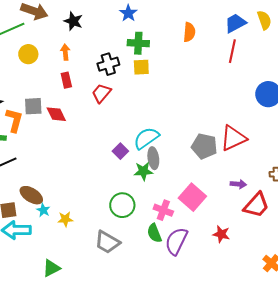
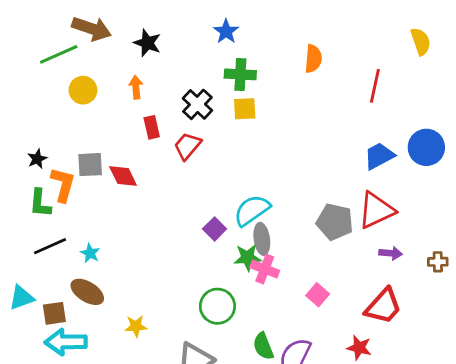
blue trapezoid: (235, 23) -> (379, 156), moved
black cross: (108, 64) -> (197, 104), turned -30
red rectangle: (66, 80) -> (152, 127), moved
purple arrow: (238, 184) -> (391, 253), moved
pink square: (192, 197) -> (318, 295), size x0.6
red trapezoid: (256, 205) -> (383, 306), moved
cyan star: (43, 210) -> (90, 253), moved
pink cross: (163, 210) -> (265, 269), moved

